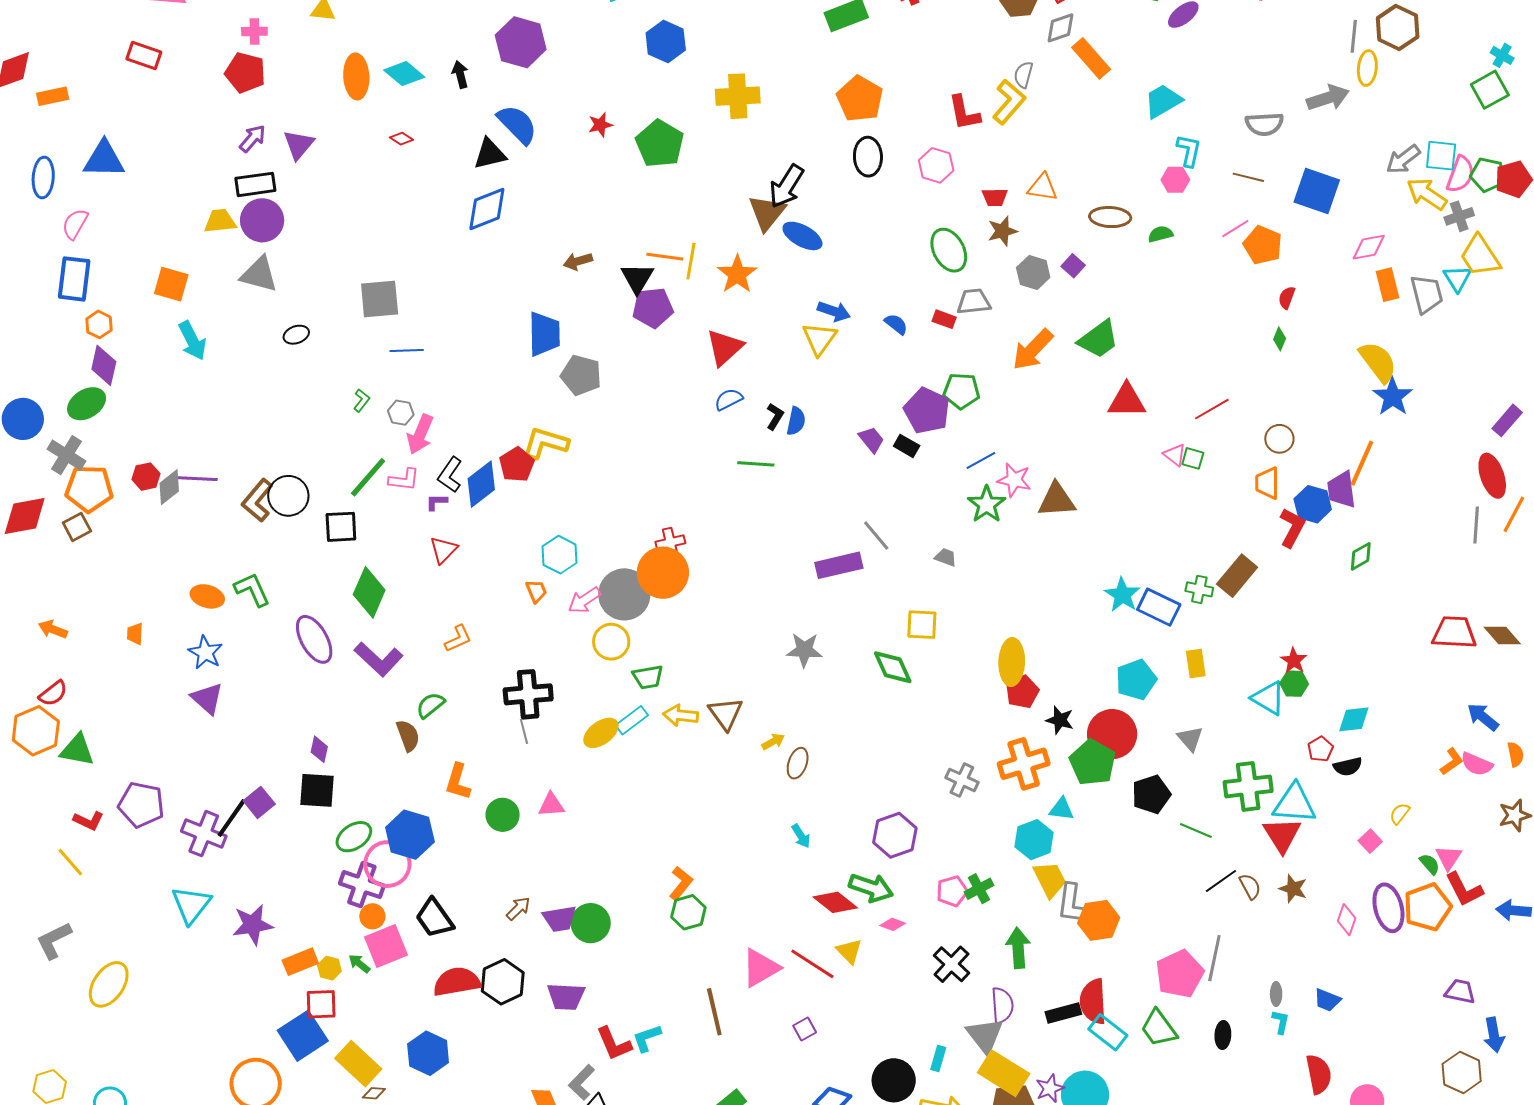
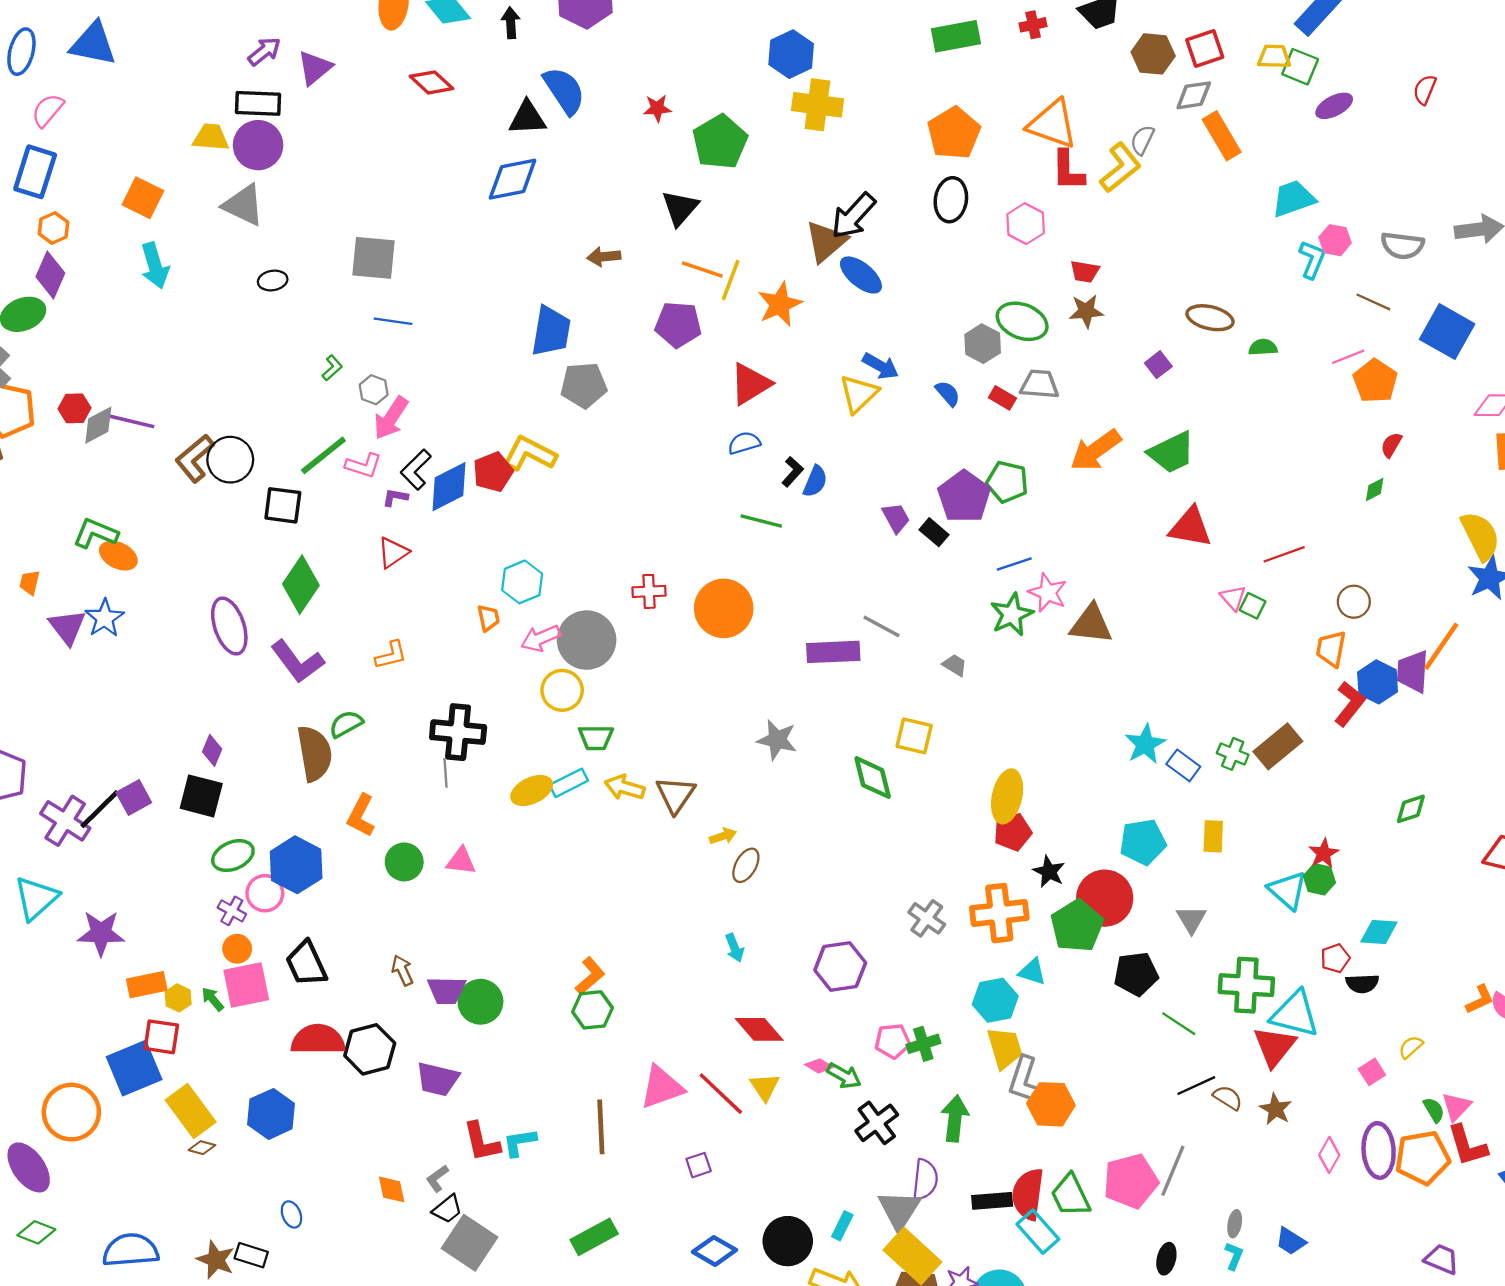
blue hexagon: (666, 42) -> (791, 54), moved
red diamond: (402, 139) -> (431, 82), size x1.6
pink hexagon: (1175, 180) -> (1335, 240), moved
orange triangle: (1043, 187) -> (1052, 124), moved, size x1.5
green ellipse: (949, 250) -> (1022, 321), turned -51
gray hexagon: (1033, 273) -> (983, 344), moved
black triangle: (637, 278) -> (680, 208), moved
green diamond: (1280, 339) -> (1375, 490), turned 30
gray pentagon: (581, 375) -> (584, 385), turned -30
gray line: (876, 536) -> (881, 626), turned -32
green diamond: (1361, 556) -> (1411, 809), moved
orange circle: (663, 573) -> (724, 608), moved
green L-shape: (252, 590) -> (95, 533), moved, turned -54
blue rectangle: (1159, 607) -> (1183, 765), size x0.7
purple triangle: (207, 698) -> (67, 627), moved
brown semicircle: (408, 736) -> (315, 753), size x1.5
pink circle: (387, 864) -> (265, 893), size x0.7
purple cross: (362, 885) -> (232, 911), size x0.6
brown semicircle: (1250, 886) -> (1228, 1098), turned -40
green arrow: (871, 888) -> (844, 1076), moved, size x0.7
brown arrow: (518, 909) -> (402, 970), turned -80
green trapezoid: (1159, 1028) -> (1071, 1195), moved
gray L-shape: (582, 1082) -> (437, 1178), size x0.7

